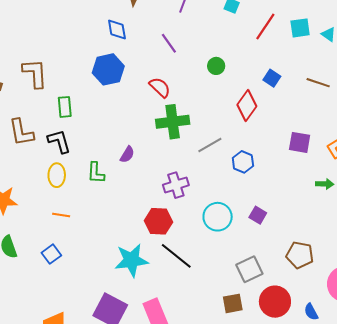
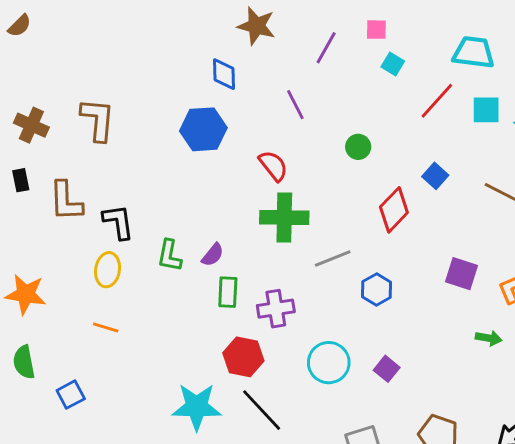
green rectangle: (65, 107) -> (228, 292), moved
green L-shape: (96, 173) -> (169, 256), moved
blue square: (51, 254) -> (71, 395), moved

